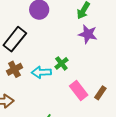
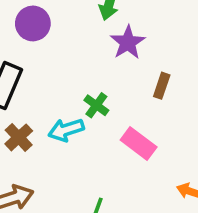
purple star: (88, 34) -> (128, 43), turned -30
brown rectangle: (100, 93) -> (162, 86), moved

